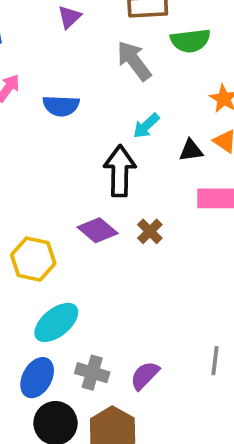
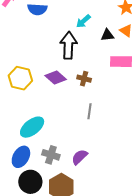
brown cross: (150, 231) -> (84, 79), turned -32
yellow hexagon: (33, 259) -> (20, 78), moved
gray line: (215, 361) -> (89, 111), moved

